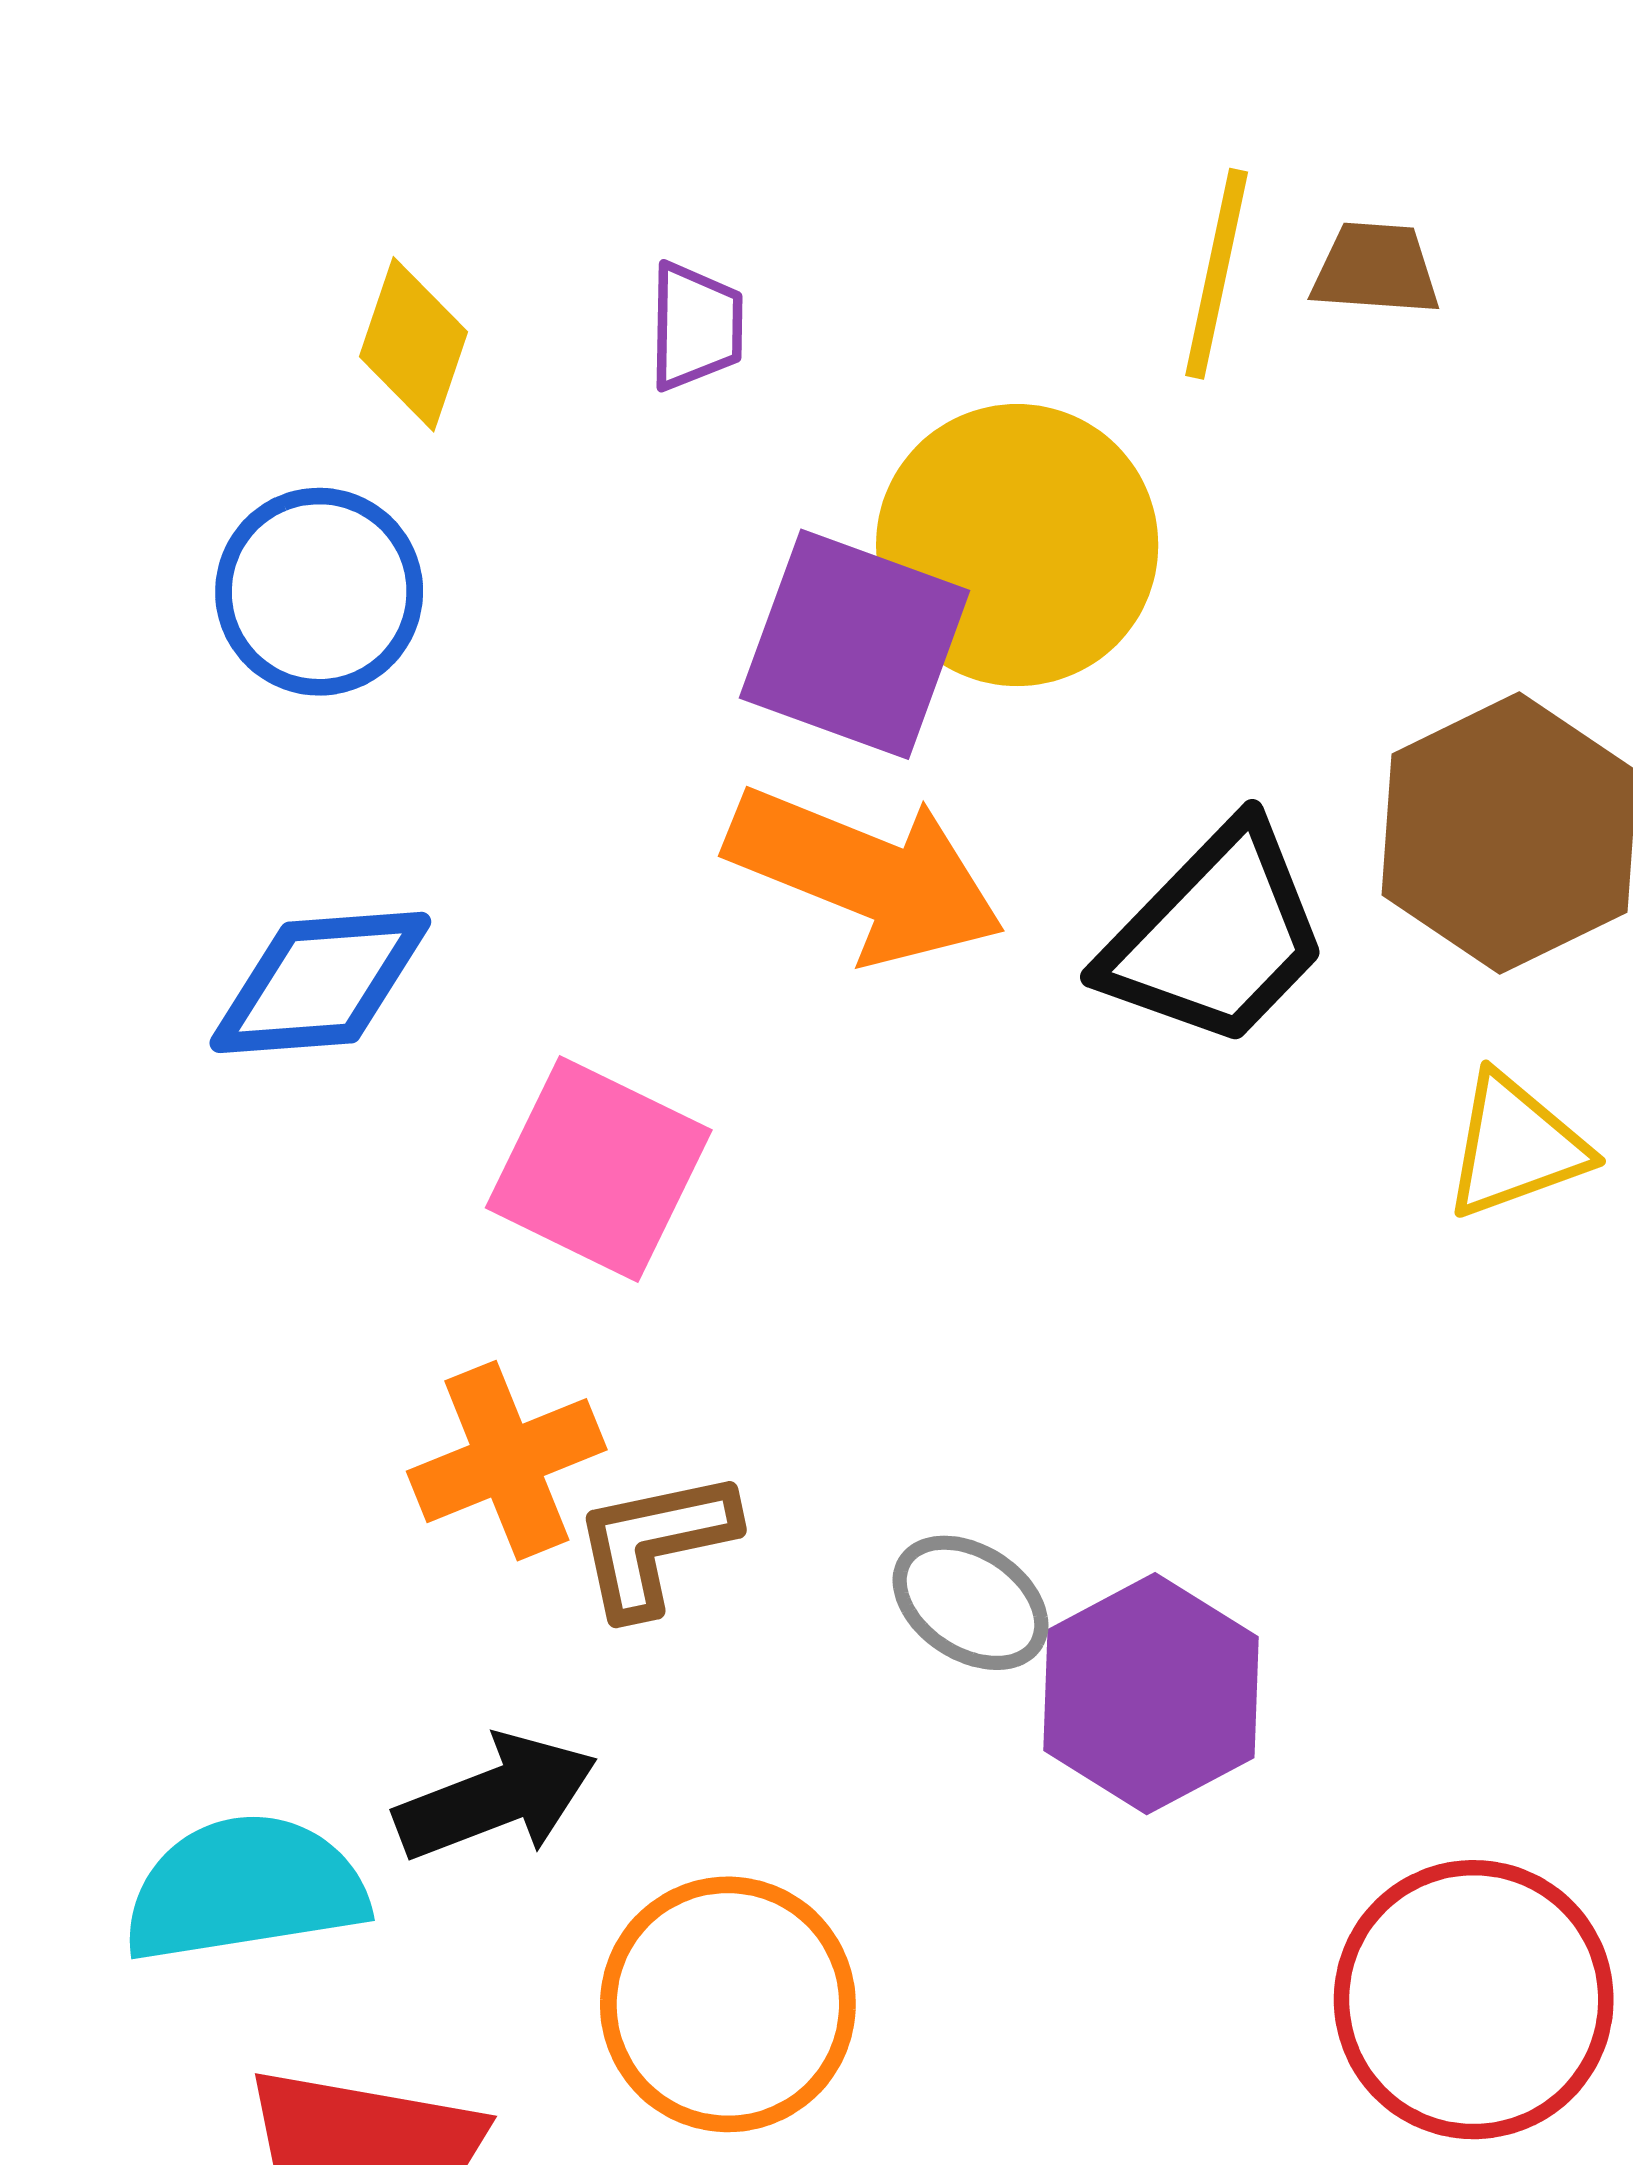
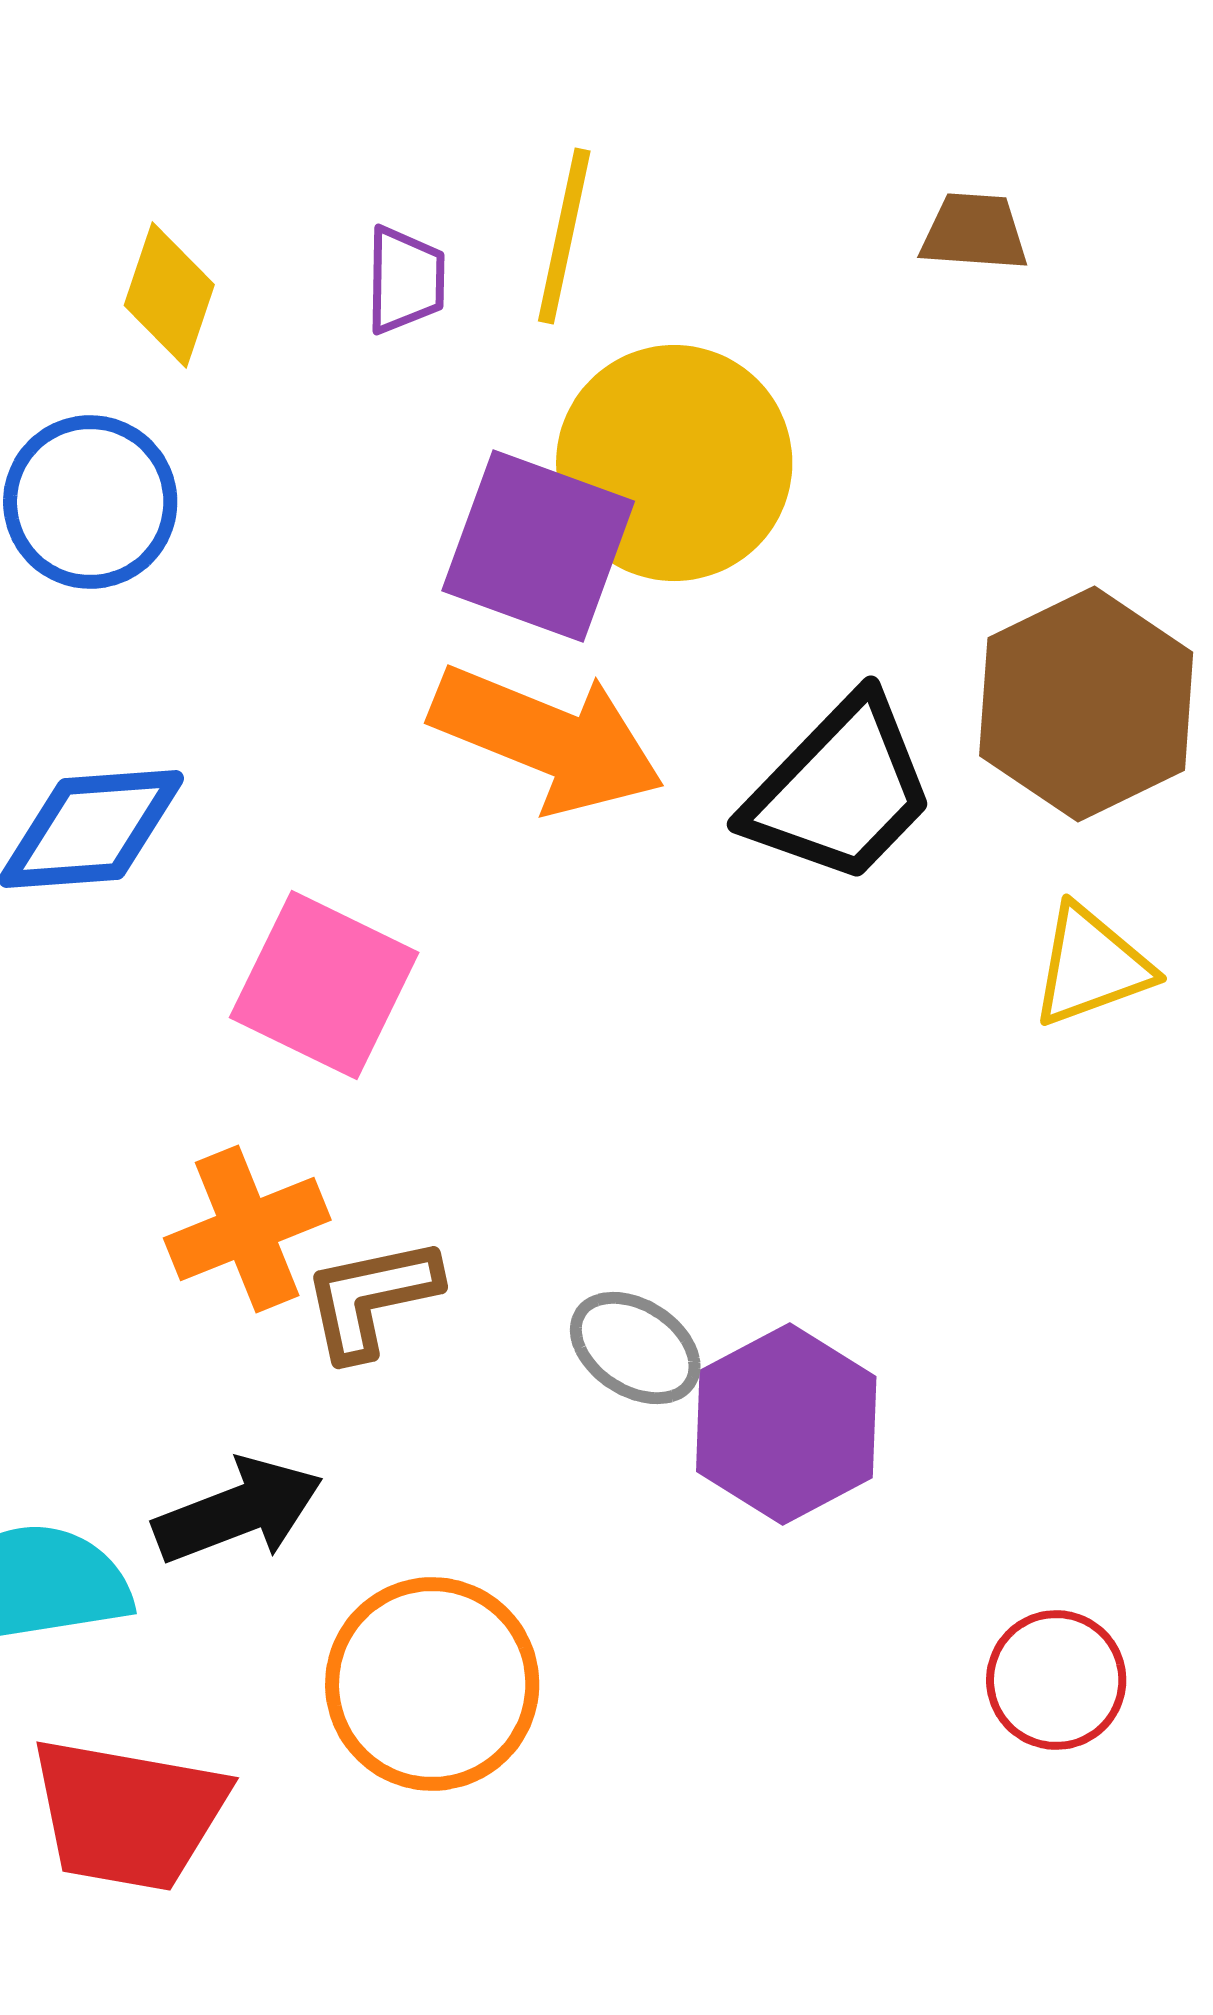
yellow line: (1217, 274) -> (564, 236), moved
red circle: (1474, 2000) -> (1056, 1680), size x0.6

